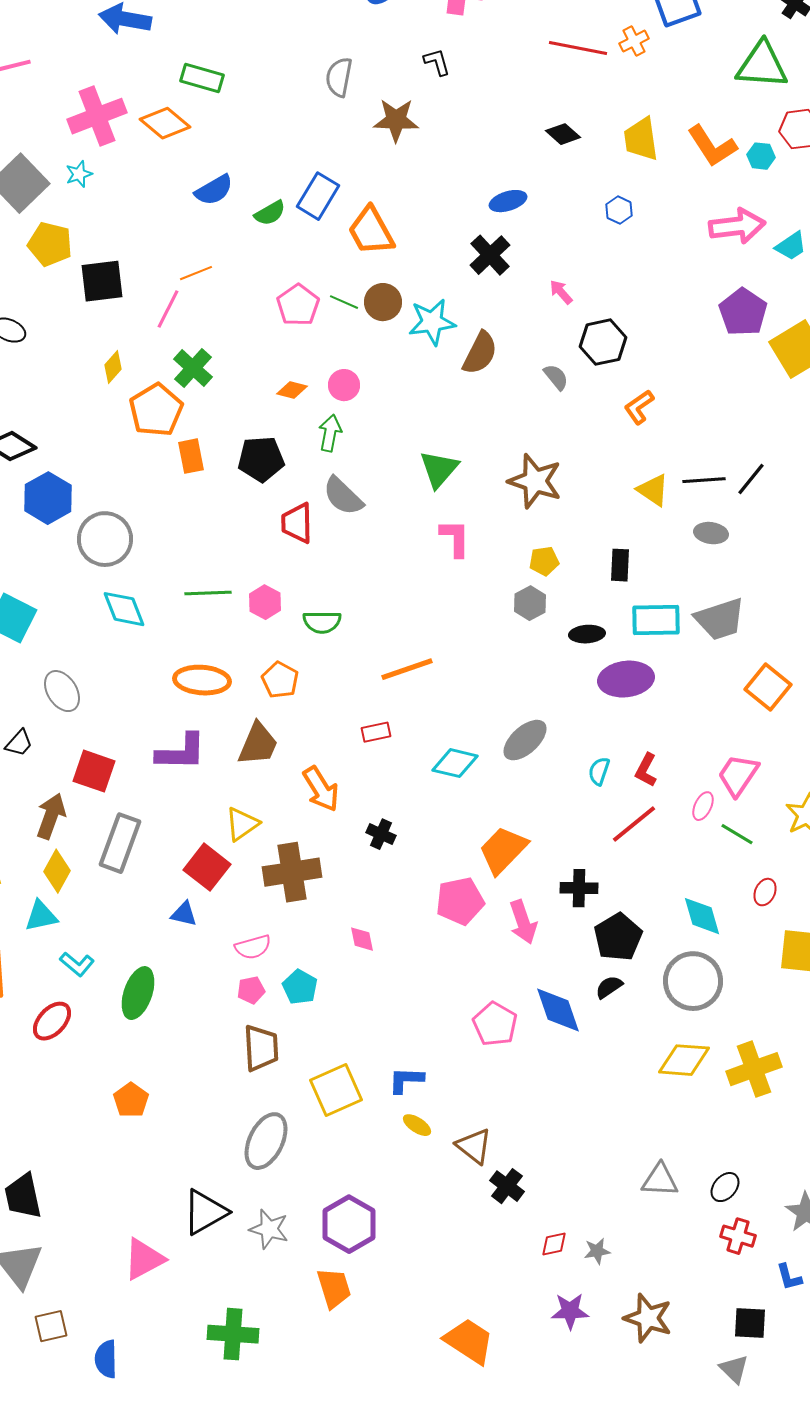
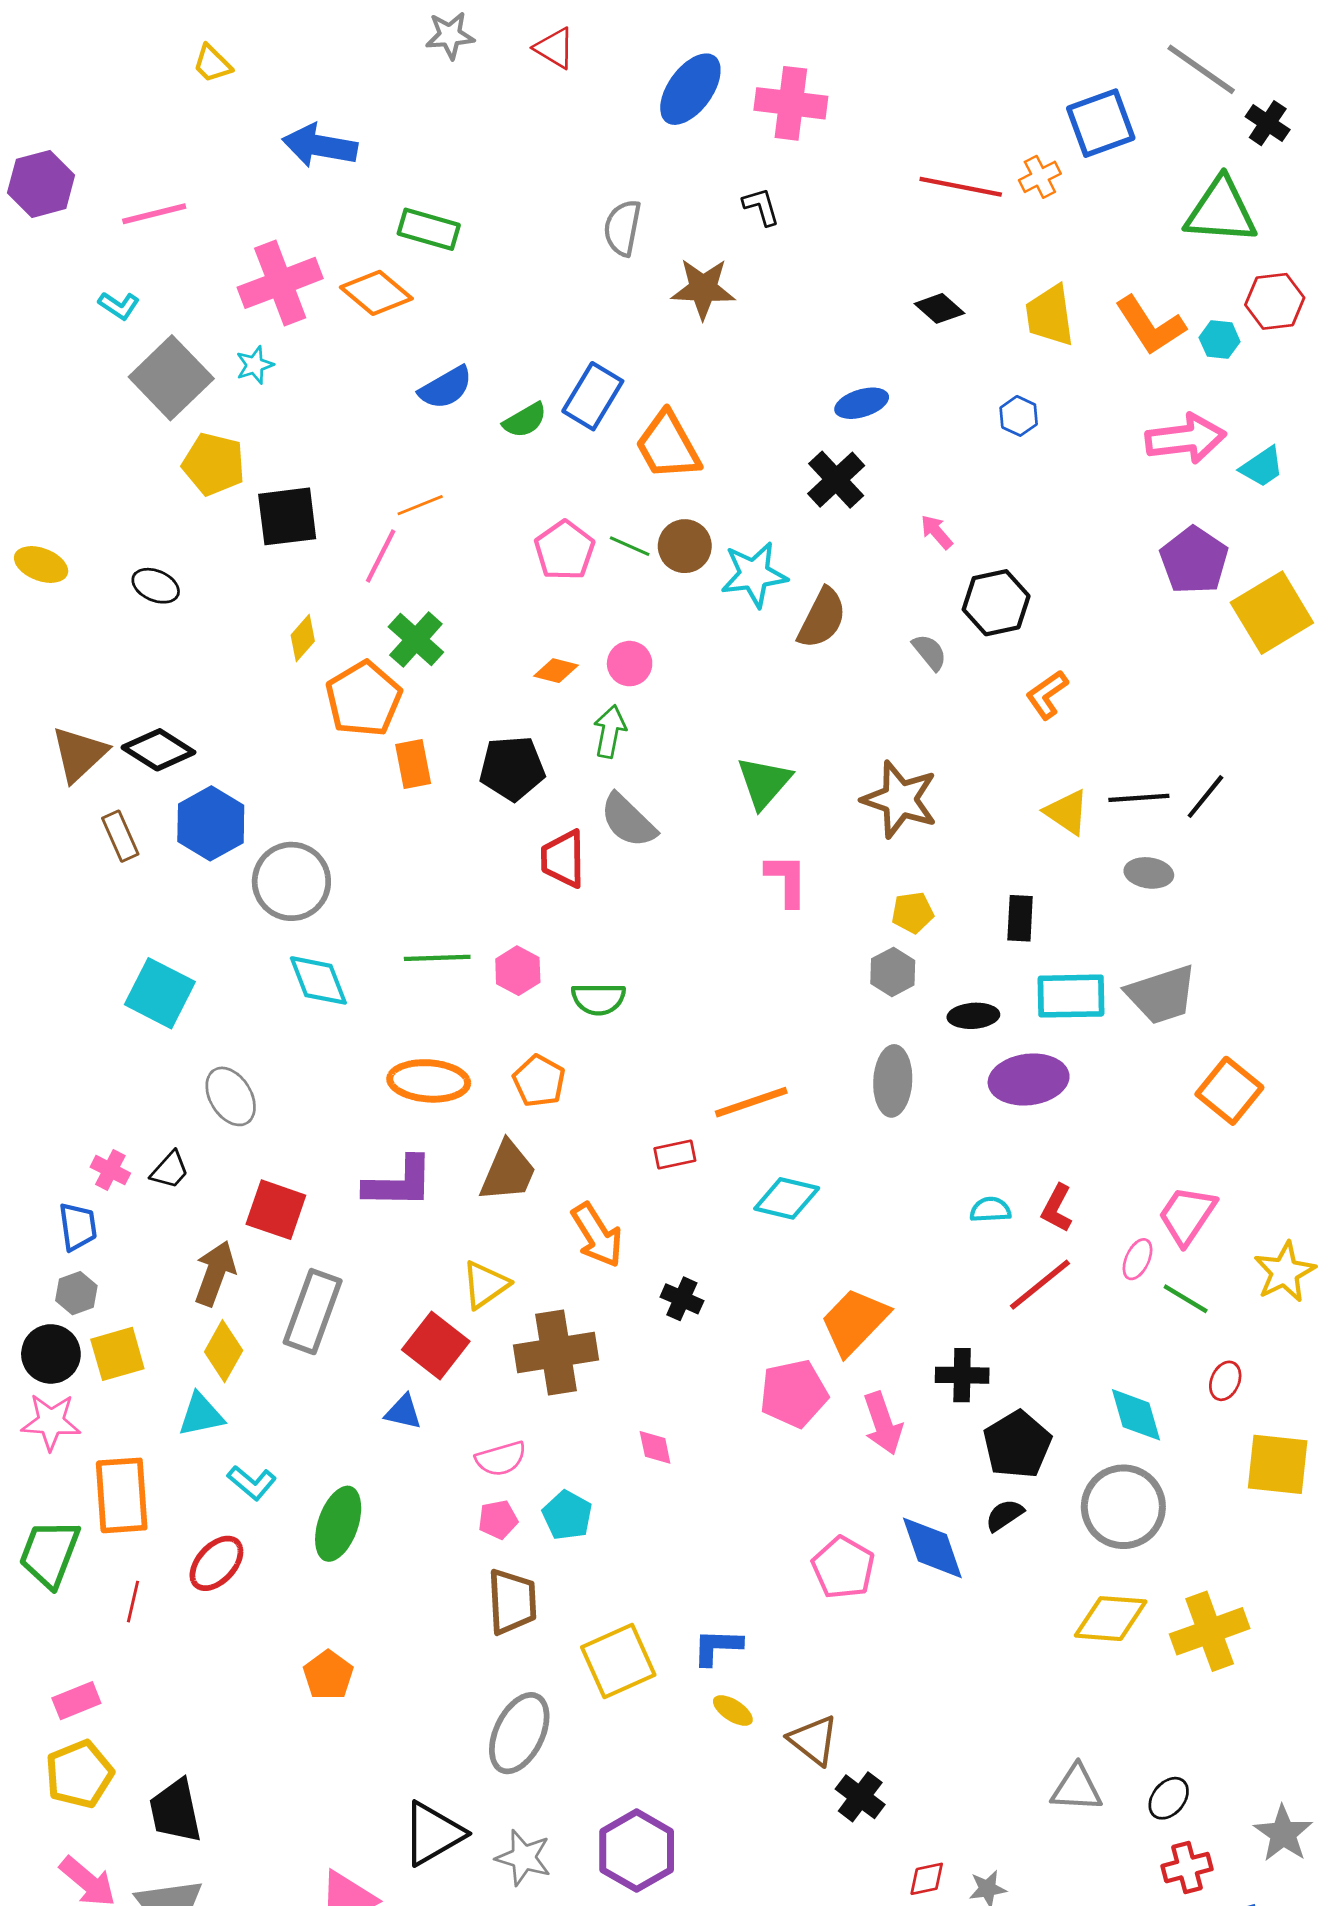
orange line: (407, 669) -> (751, 1102), moved
gray ellipse: (525, 740) -> (893, 1081), moved, turned -45
cyan semicircle: (599, 771) -> (990, 1210), turned 68
red cross: (738, 1236) -> (1187, 1868), turned -32

